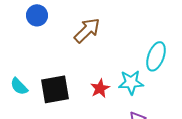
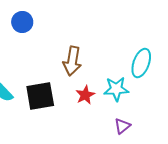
brown arrow: (87, 30) -> (72, 61), moved, turned 144

